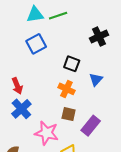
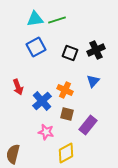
black cross: (99, 37) -> (96, 50), moved
black square: (72, 64) -> (70, 53), moved
blue cross: (21, 109) -> (42, 101), moved
pink star: (47, 133) -> (46, 132), size x0.7

